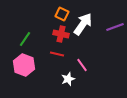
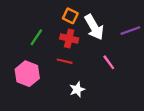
white arrow: (83, 24) -> (94, 27), turned 115
green line: (25, 39) -> (36, 37), moved
pink line: (82, 65) -> (109, 62), moved

